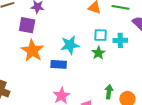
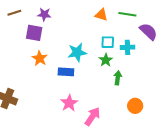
orange star: (32, 51) -> (40, 58), size x0.7
green arrow: (109, 92) -> (118, 78), moved

